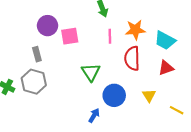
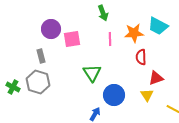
cyan trapezoid: (165, 40) -> (158, 26), moved
red semicircle: (132, 58) -> (141, 57), moved, size x0.7
red triangle: (166, 68) -> (156, 78), moved

